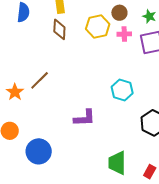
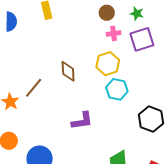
yellow hexagon: (98, 27) -> (108, 64), moved
brown diamond: (59, 29) -> (68, 71), moved

